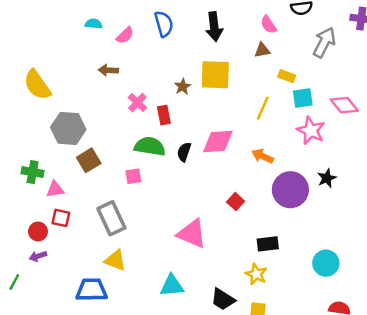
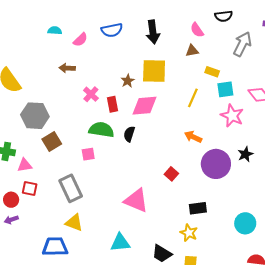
blue semicircle: (164, 24) -> (112, 30), turned 95
pink diamond: (218, 141) -> (144, 106), moved

